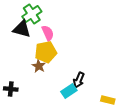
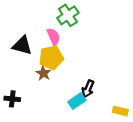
green cross: (32, 14) -> (68, 15), moved
black triangle: (22, 29) -> (22, 45), moved

